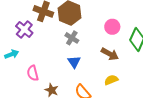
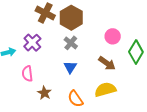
purple cross: (24, 30) -> (32, 43), moved
yellow semicircle: (111, 80) -> (105, 90), size x1.5

